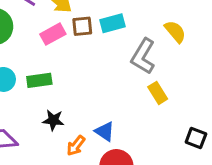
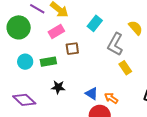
cyan rectangle: (112, 23) -> (95, 23), turned -35
brown square: (82, 26) -> (72, 49), moved
orange arrow: (76, 146) -> (111, 98), moved, turned 88

